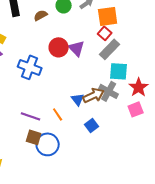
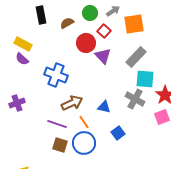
red square: (105, 33) -> (104, 31), moved
red circle: (59, 47) -> (86, 43), moved
brown arrow: (94, 95) -> (72, 103), moved
blue triangle: (78, 99) -> (104, 107), turned -40
blue circle: (48, 144) -> (84, 143), moved

